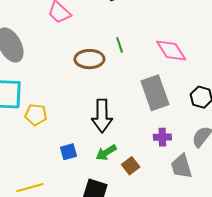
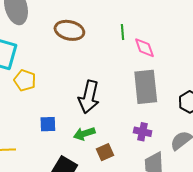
pink diamond: (171, 50) -> (144, 48), moved, size x0.7
brown ellipse: (89, 59) -> (69, 30), moved

